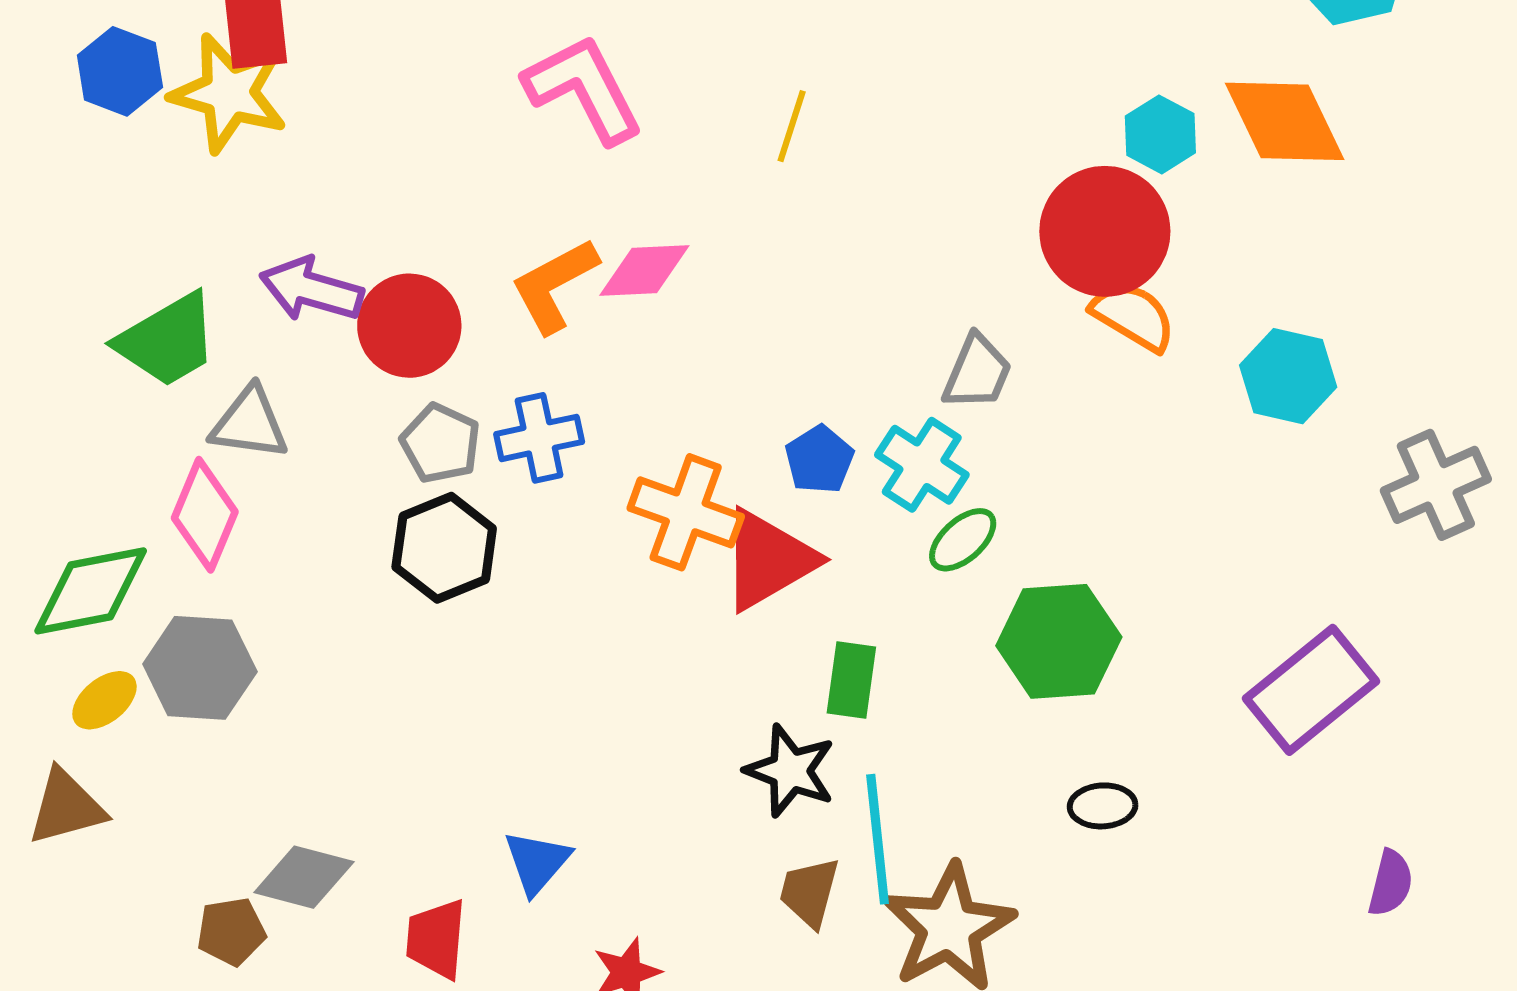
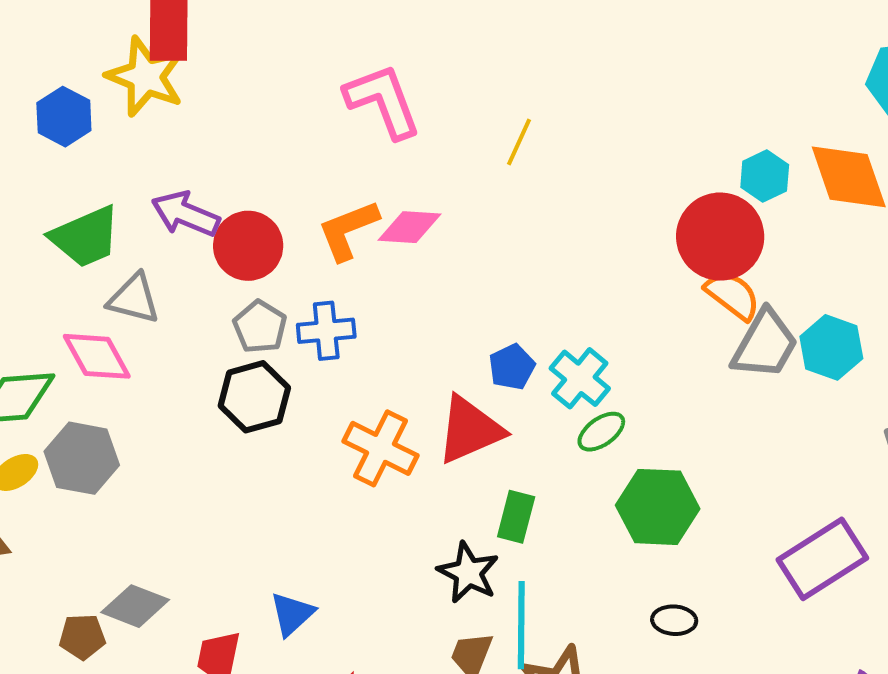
blue hexagon: (120, 71) -> (64, 117), moved
gray trapezoid: (977, 372) -> (765, 344), moved, size x1.4
orange cross: (686, 512) -> (381, 448), moved
pink diamond: (205, 515) -> (97, 356), turned -58

